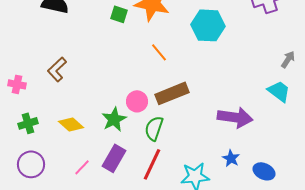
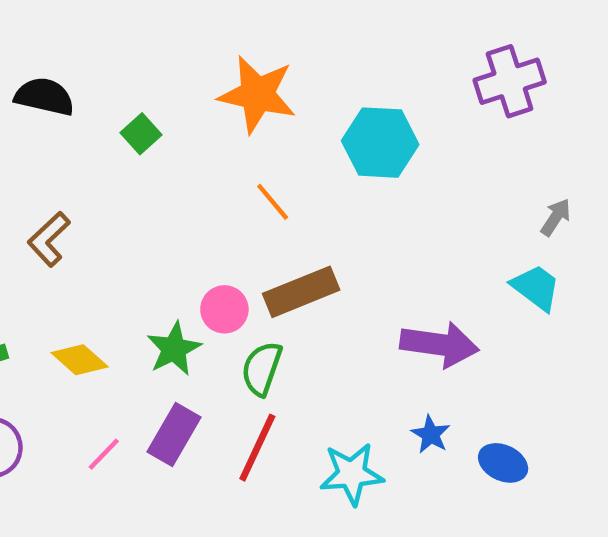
green square: (119, 14) -> (141, 134), moved, turned 30

